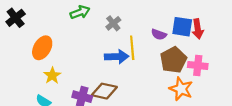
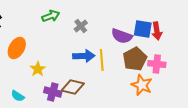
purple semicircle: (159, 34) -> (122, 36), size x1.5
yellow line: (132, 48) -> (102, 60), moved
yellow star: (52, 76) -> (38, 69), moved

